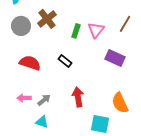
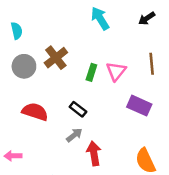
brown line: (125, 24) -> (152, 64), turned -36
pink arrow: (24, 98) -> (13, 156), moved
gray arrow: (44, 100) -> (74, 135), moved

